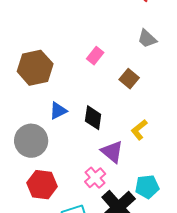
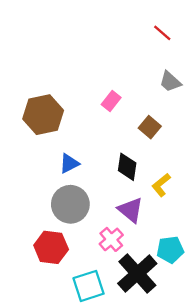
black diamond: (93, 118) -> (127, 167), moved
gray circle: (31, 141) -> (70, 204), moved

